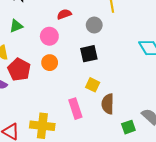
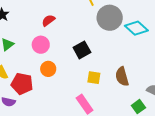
gray circle: (94, 25) -> (110, 18), moved, size x1.6
brown semicircle: (108, 104) -> (122, 77), moved

